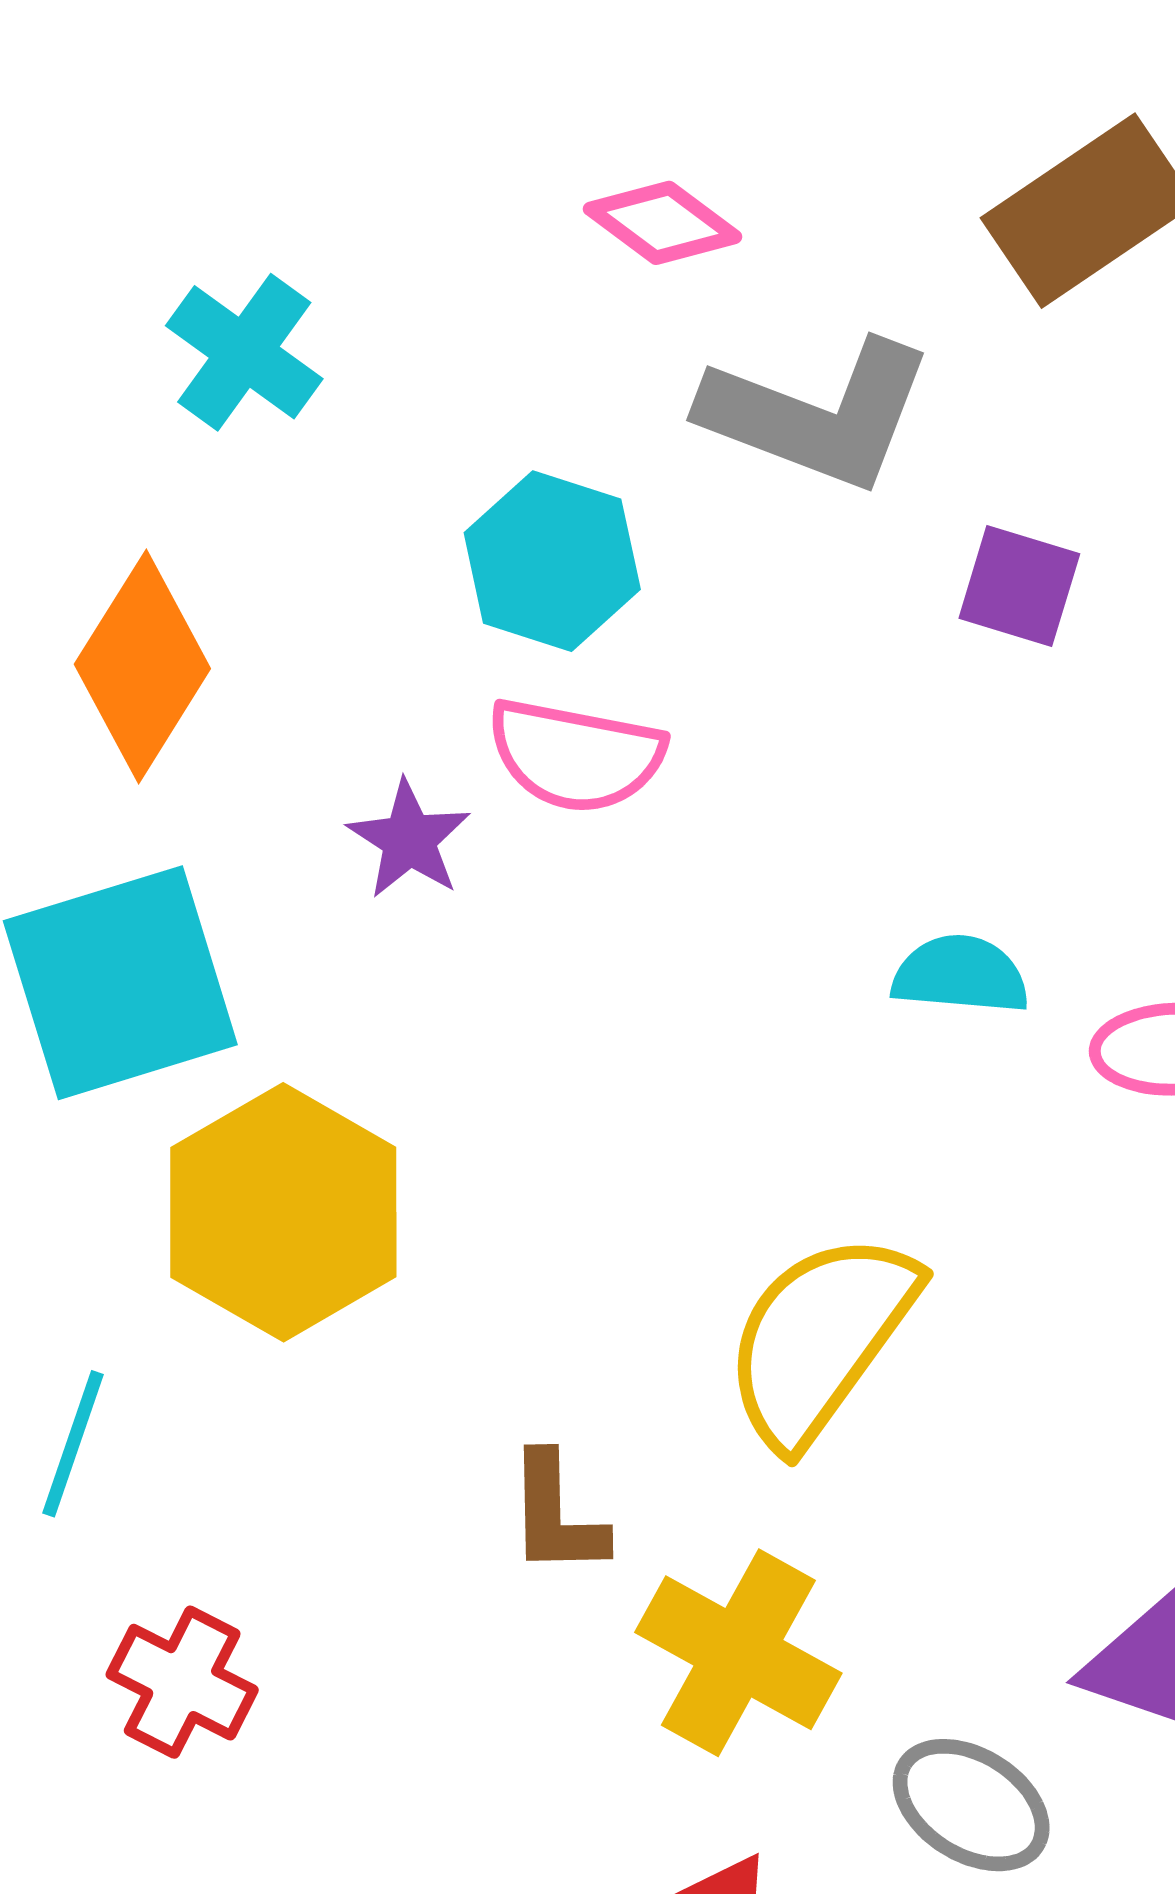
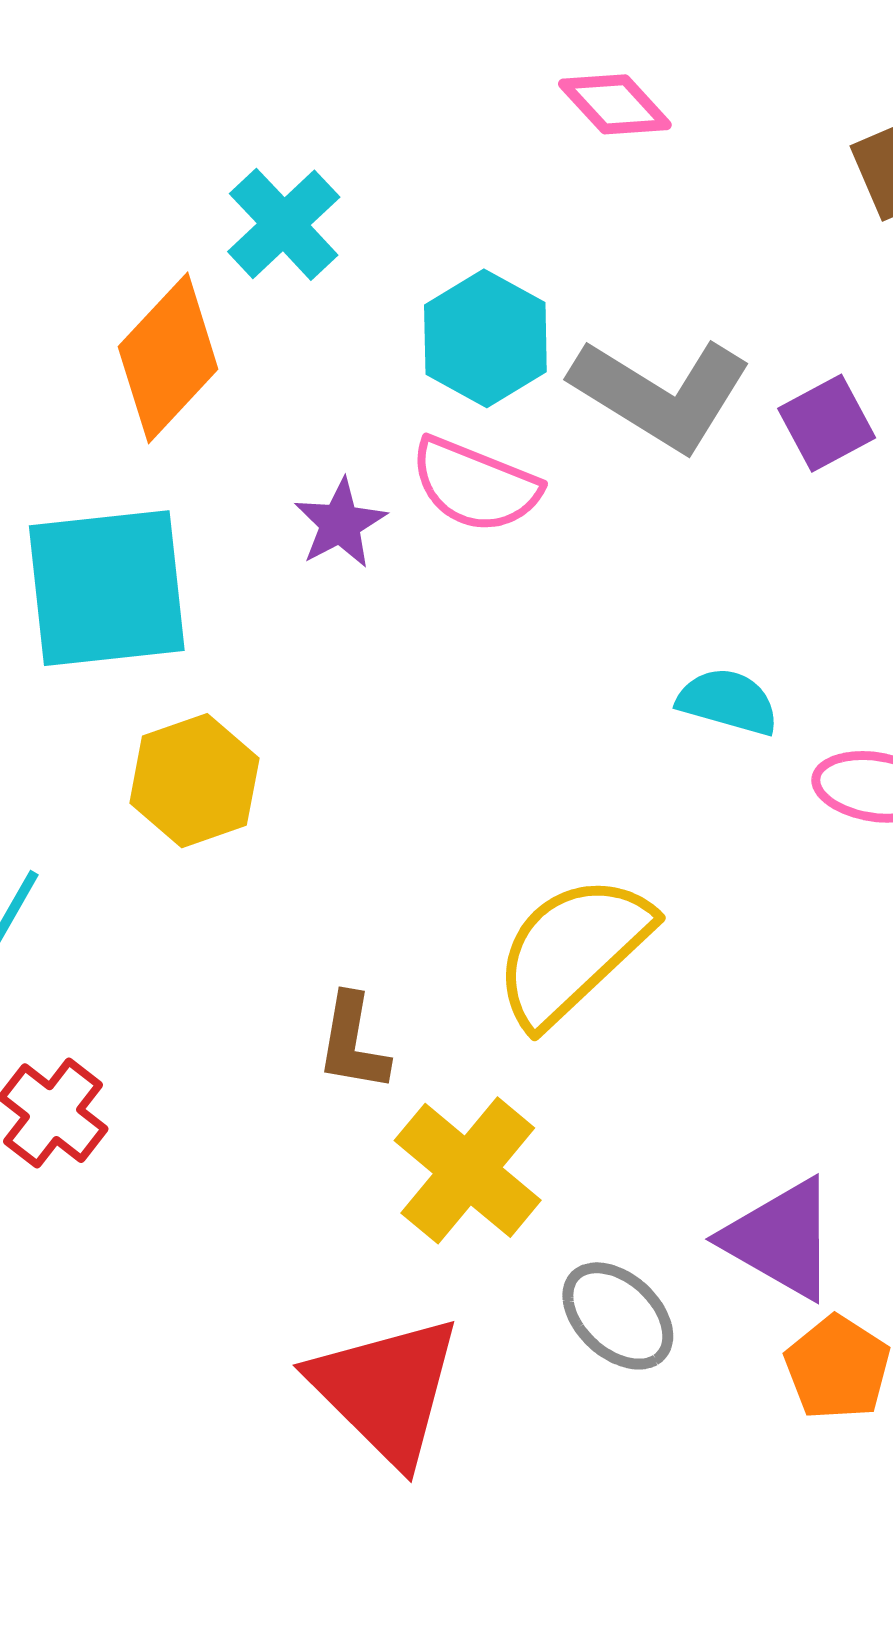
cyan cross: (244, 352) -> (284, 224), moved
gray L-shape: (818, 414) -> (661, 394), moved
purple square: (1019, 586) -> (827, 423), turned 34
yellow hexagon: (283, 1212) -> (194, 781), size x0.7

